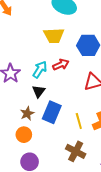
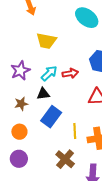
yellow trapezoid: (54, 36) -> (46, 41), moved
black triangle: (39, 91) -> (43, 94), turned 32
brown star: (27, 114) -> (21, 104), moved

